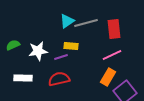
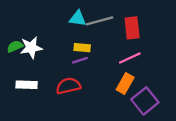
cyan triangle: (67, 21) -> (78, 19), turned 42
white star: (38, 51) -> (31, 48), moved
purple line: (61, 57) -> (80, 60), moved

